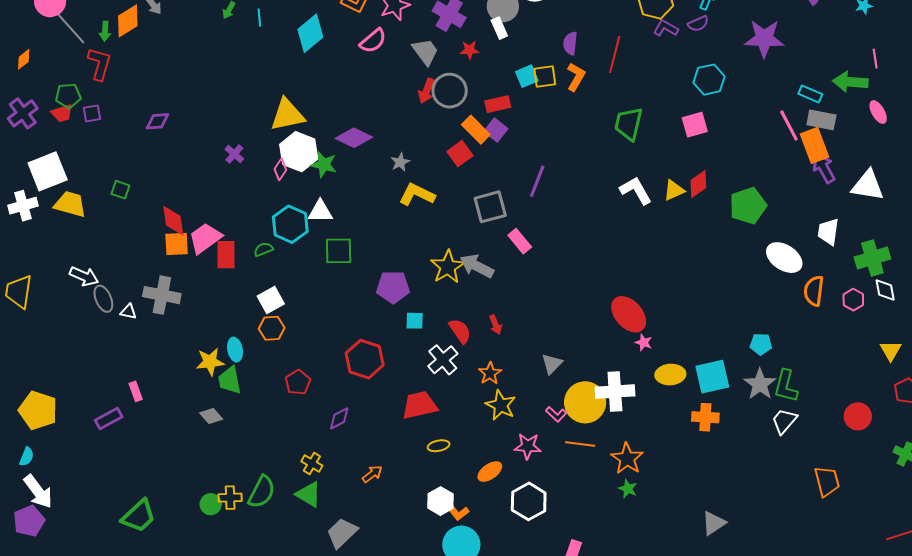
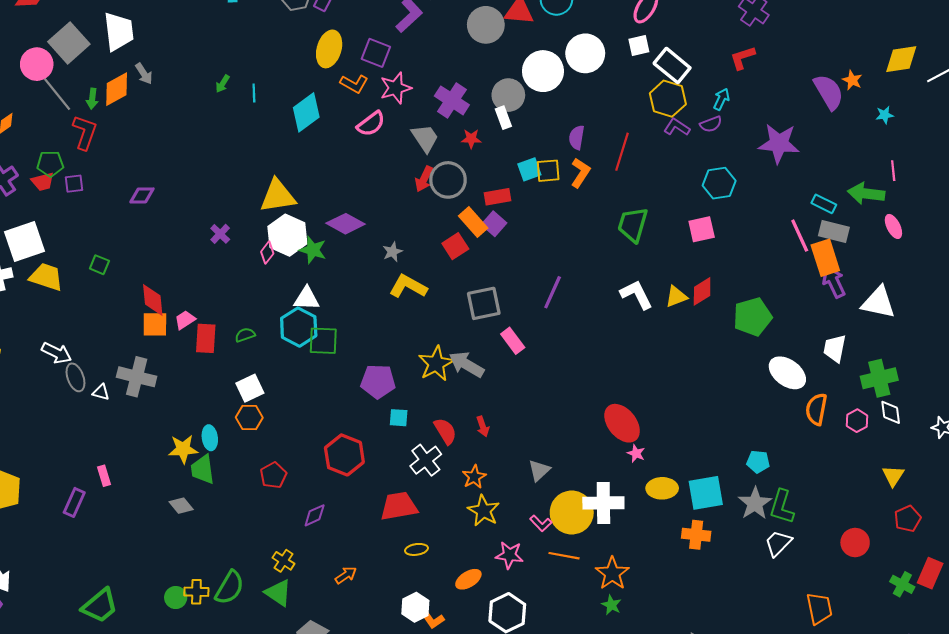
purple line: (537, 181) -> (553, 292), moved
cyan hexagon: (290, 224) -> (299, 327), moved
pink trapezoid: (205, 238) -> (185, 320), size x0.6
purple rectangle: (109, 418) -> (74, 502), turned -40

